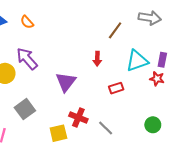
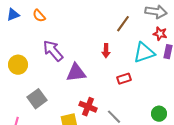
purple arrow: (27, 59) -> (53, 51), moved
red star: (157, 79) -> (160, 34), moved
purple triangle: (66, 82) -> (76, 73), turned 45

